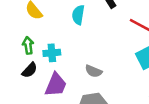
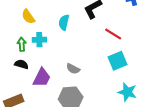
cyan cross: (52, 53) -> (39, 40), moved
black semicircle: (30, 70) -> (21, 64), turned -120

